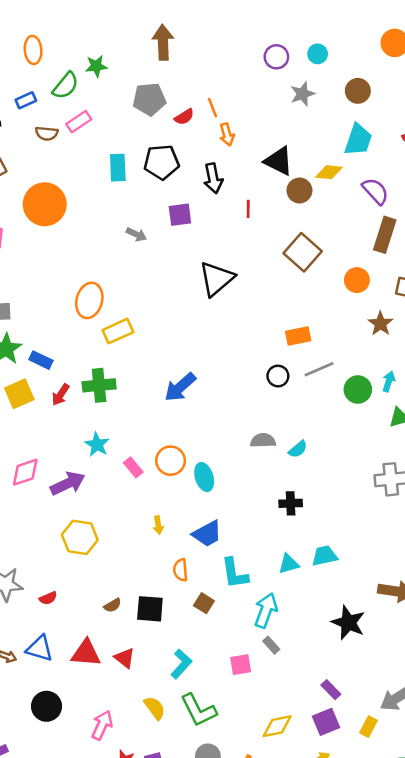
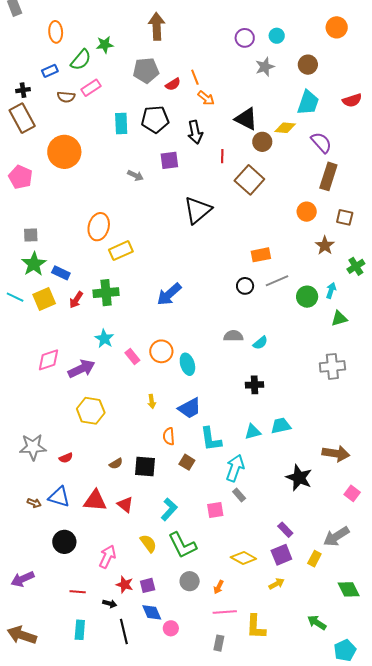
orange arrow: (227, 134) -> (206, 98), turned -36
brown square: (303, 252) -> (249, 180), moved
yellow diamond: (277, 726) -> (243, 558), turned 40

